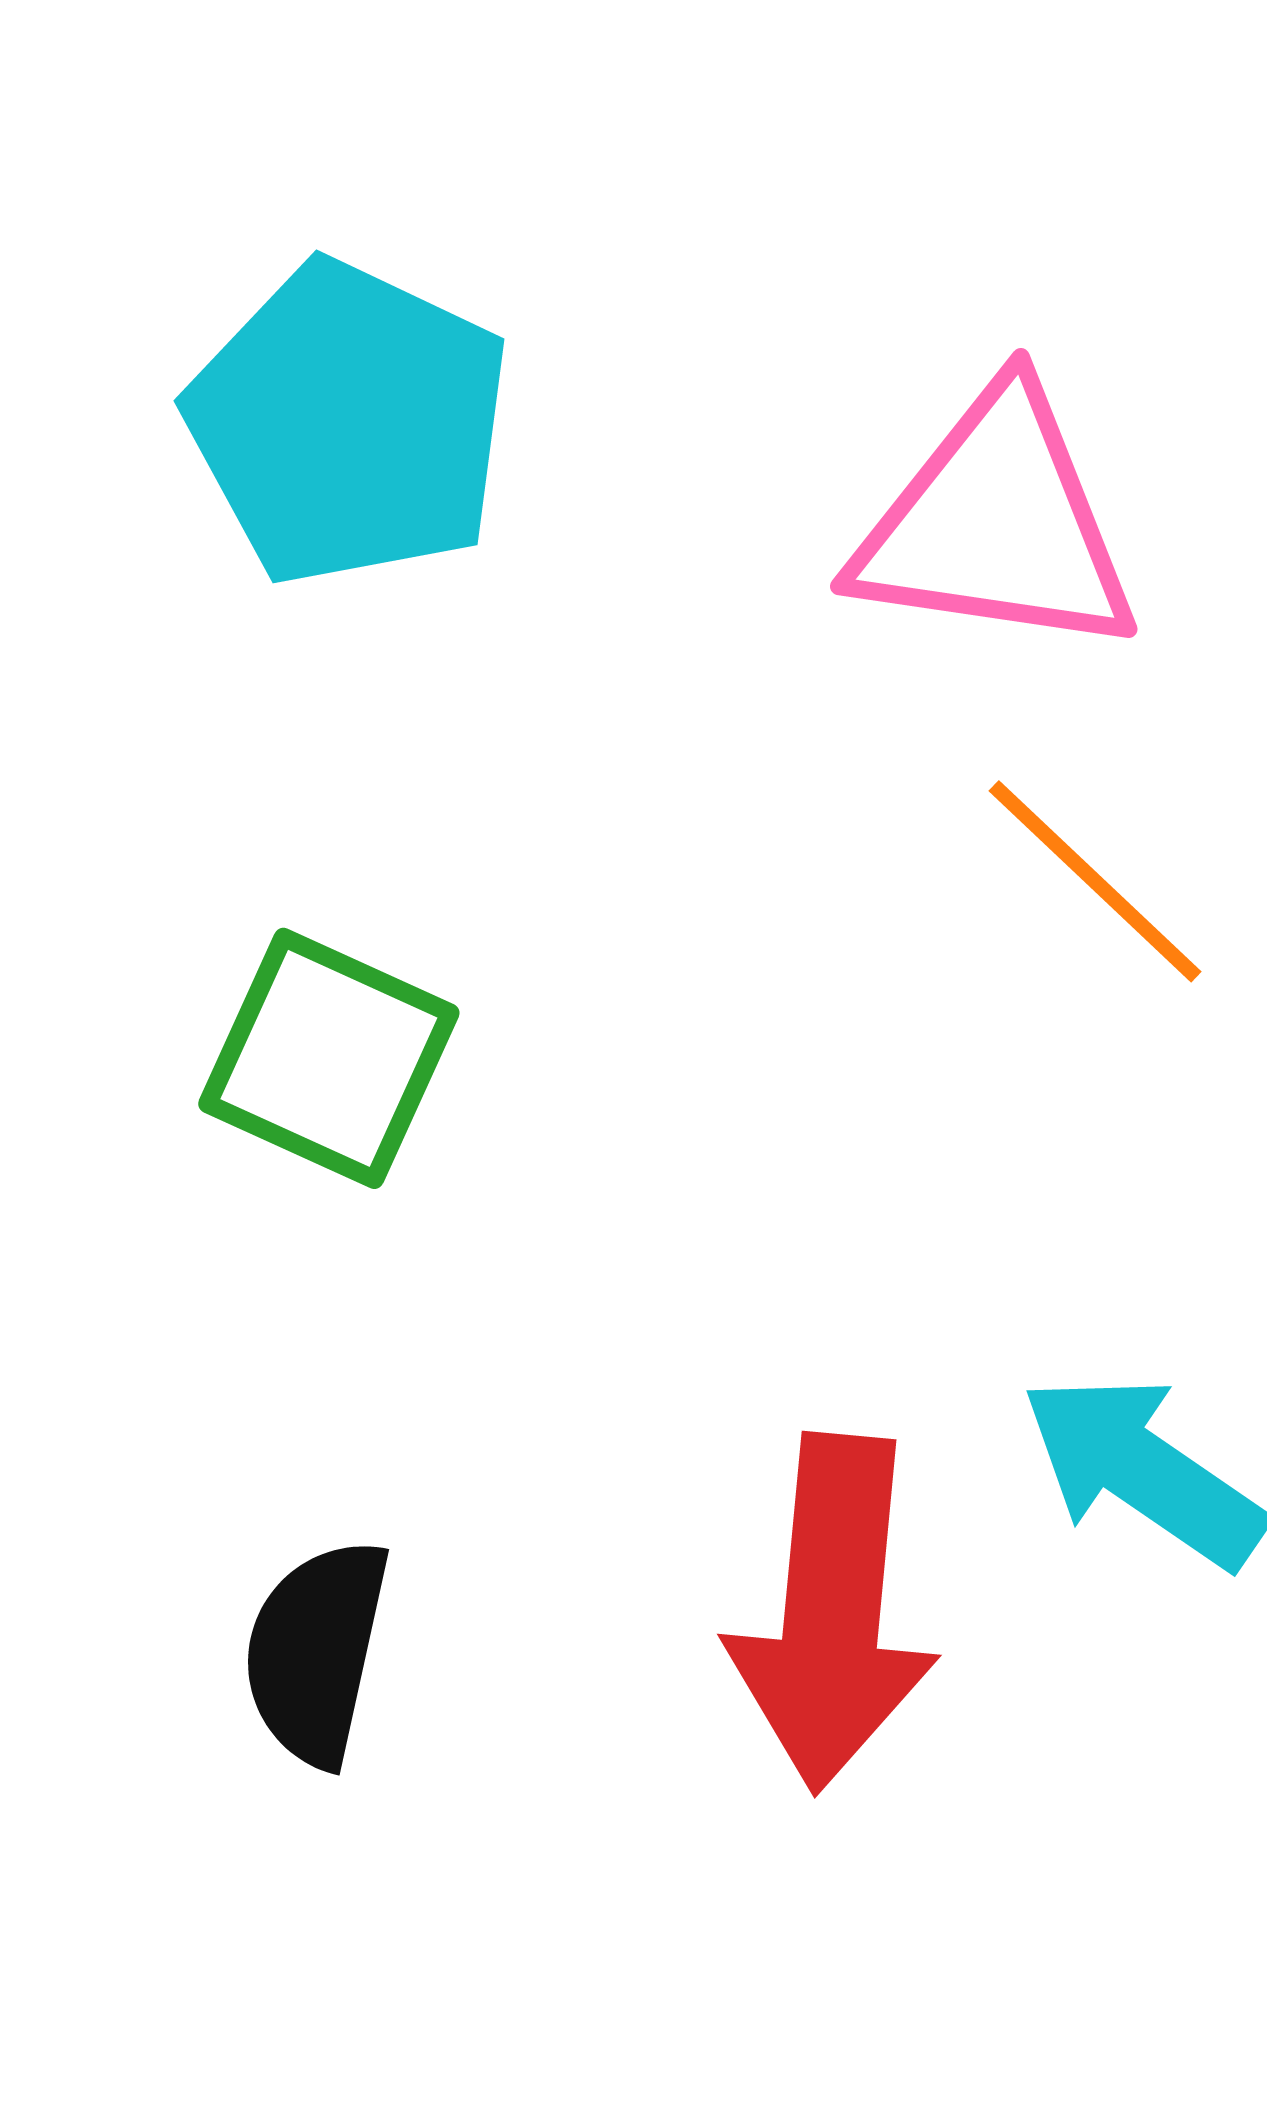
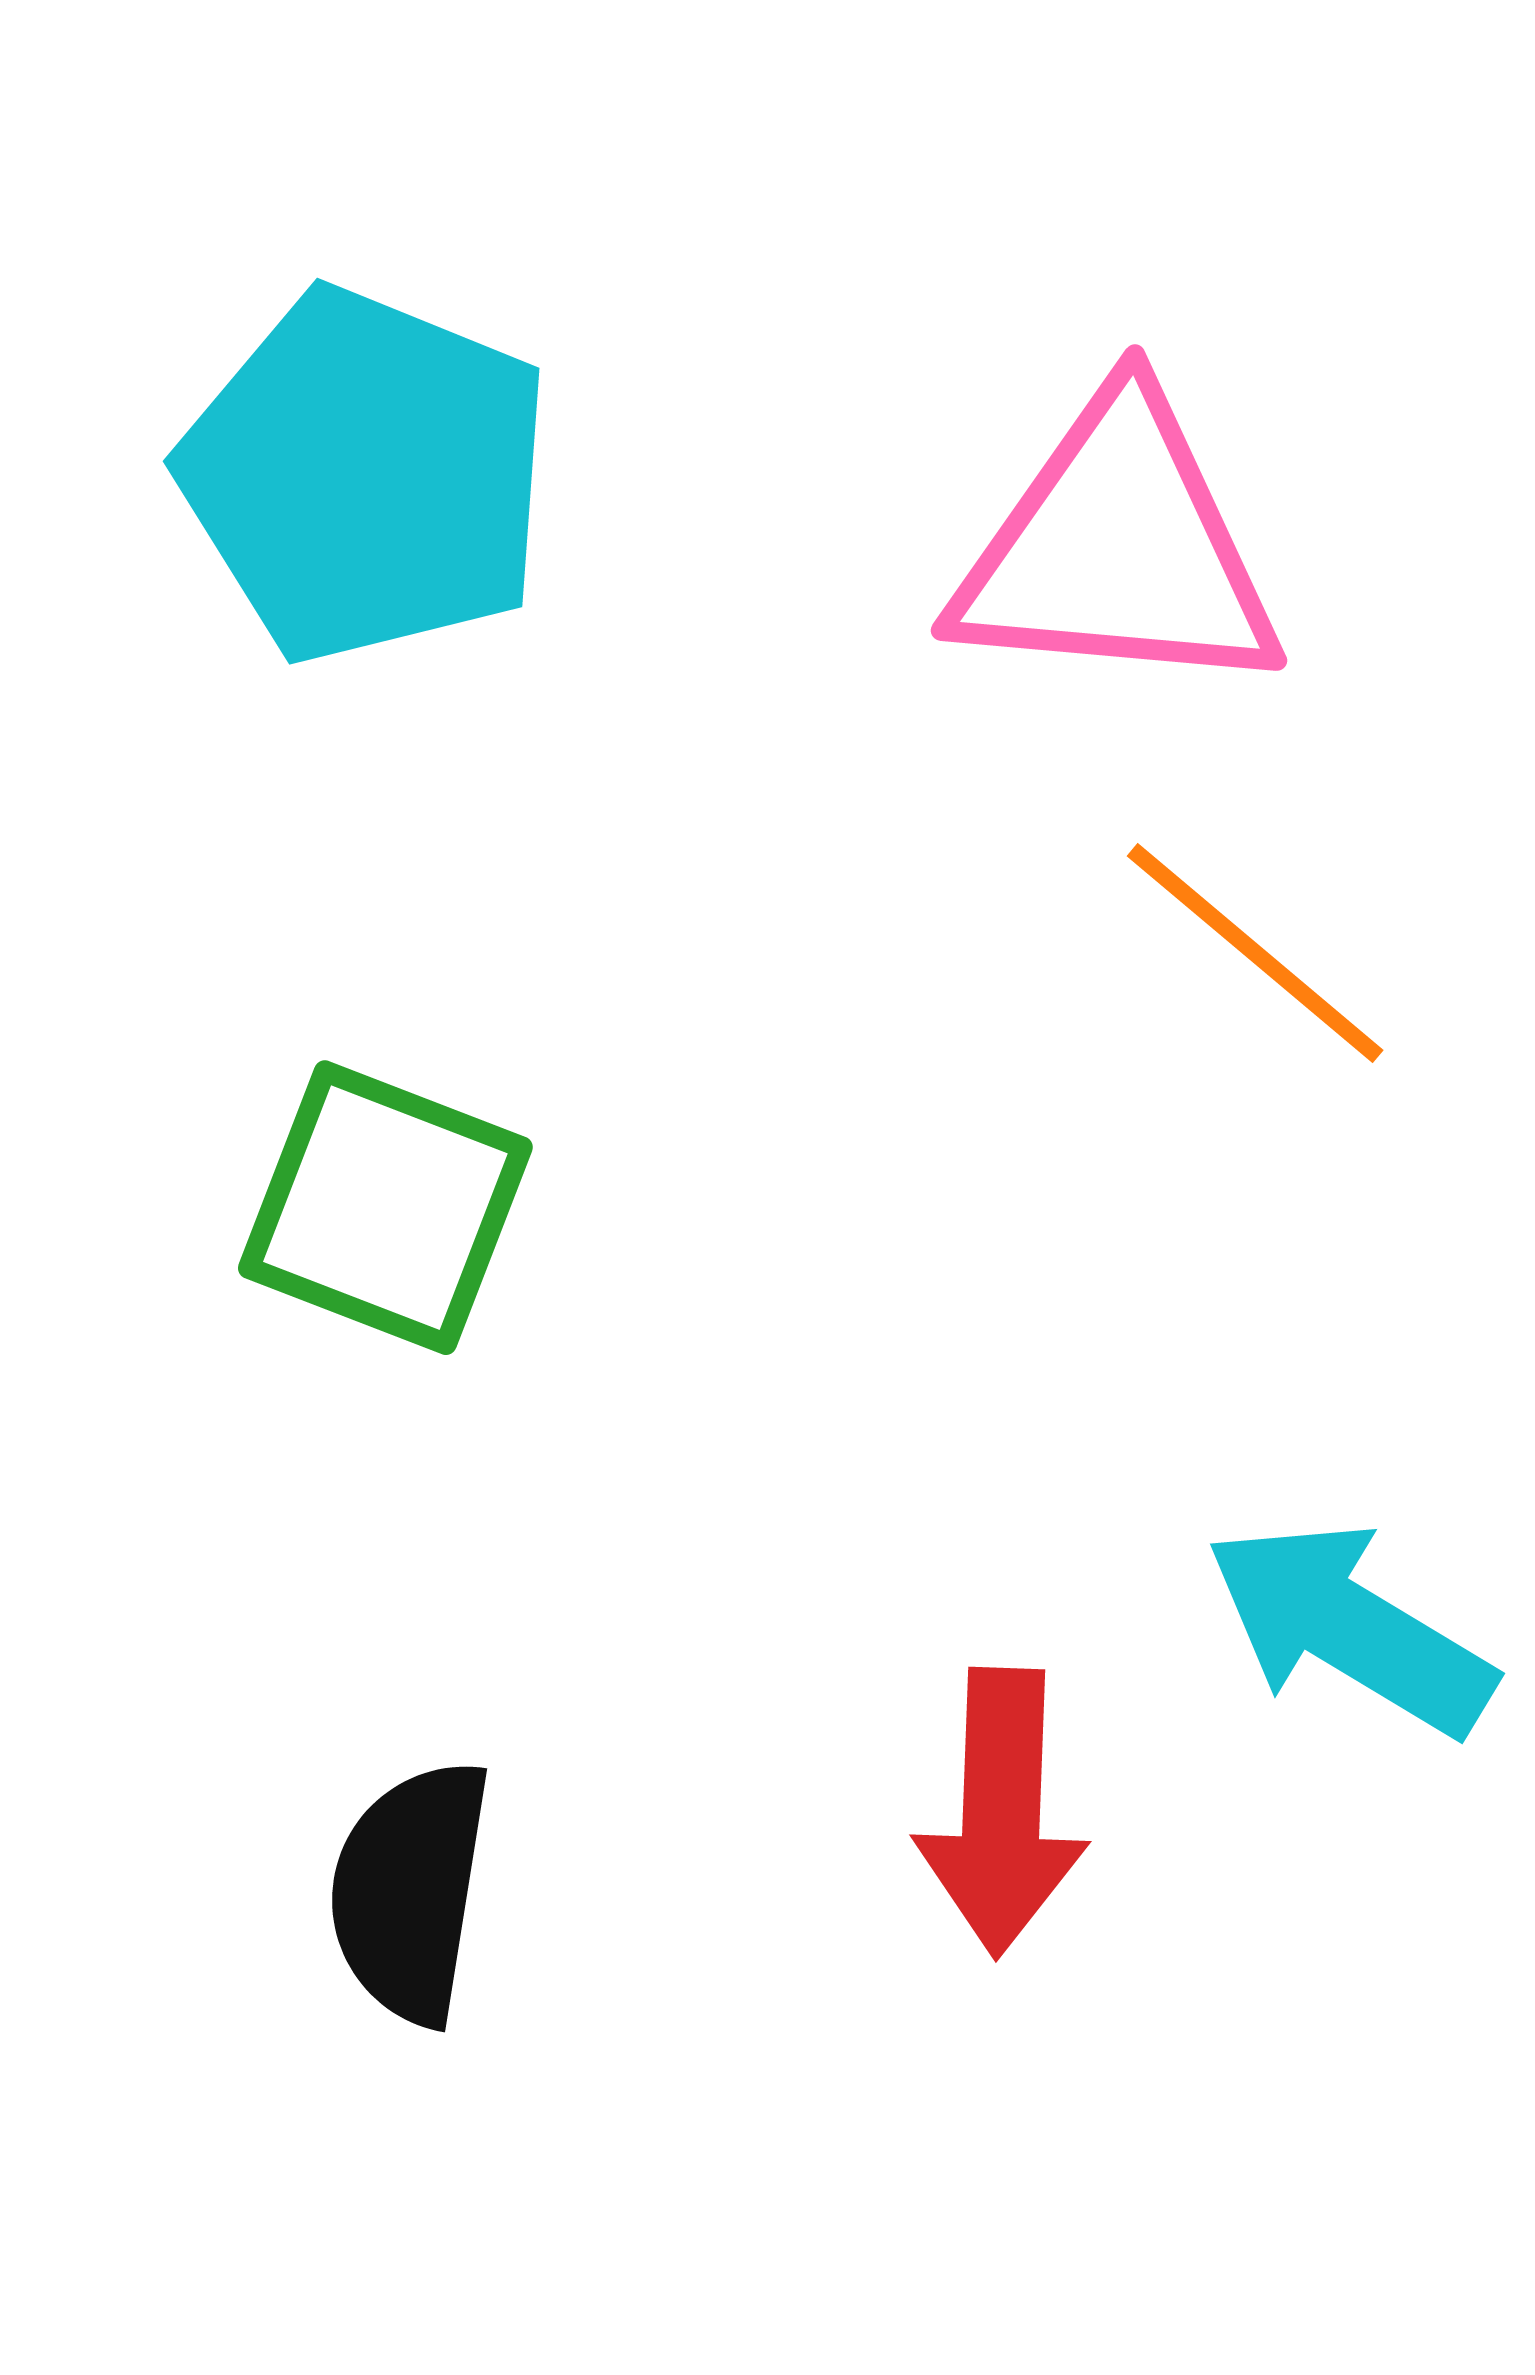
red arrow: (832, 1613) -> (1001, 1812), size x0.7

